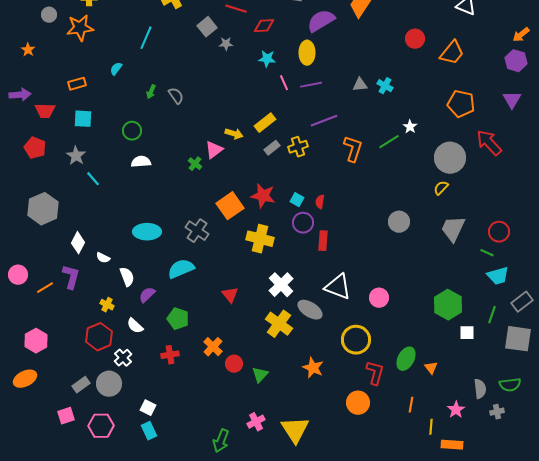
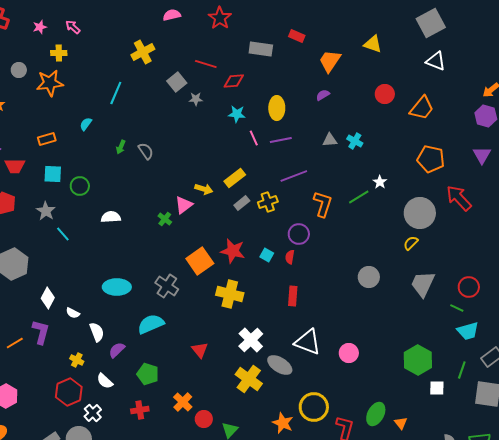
purple semicircle: (321, 21) -> (323, 95), moved, size x0.5
green circle: (132, 131) -> (80, 186), moved
purple circle: (303, 223) -> (299, 234), moved
yellow circle: (356, 340) -> (314, 407), moved

